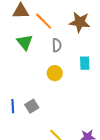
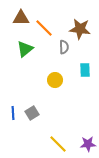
green triangle: (25, 42) -> (25, 49), turned 30
gray semicircle: (57, 45) -> (64, 47), moved

